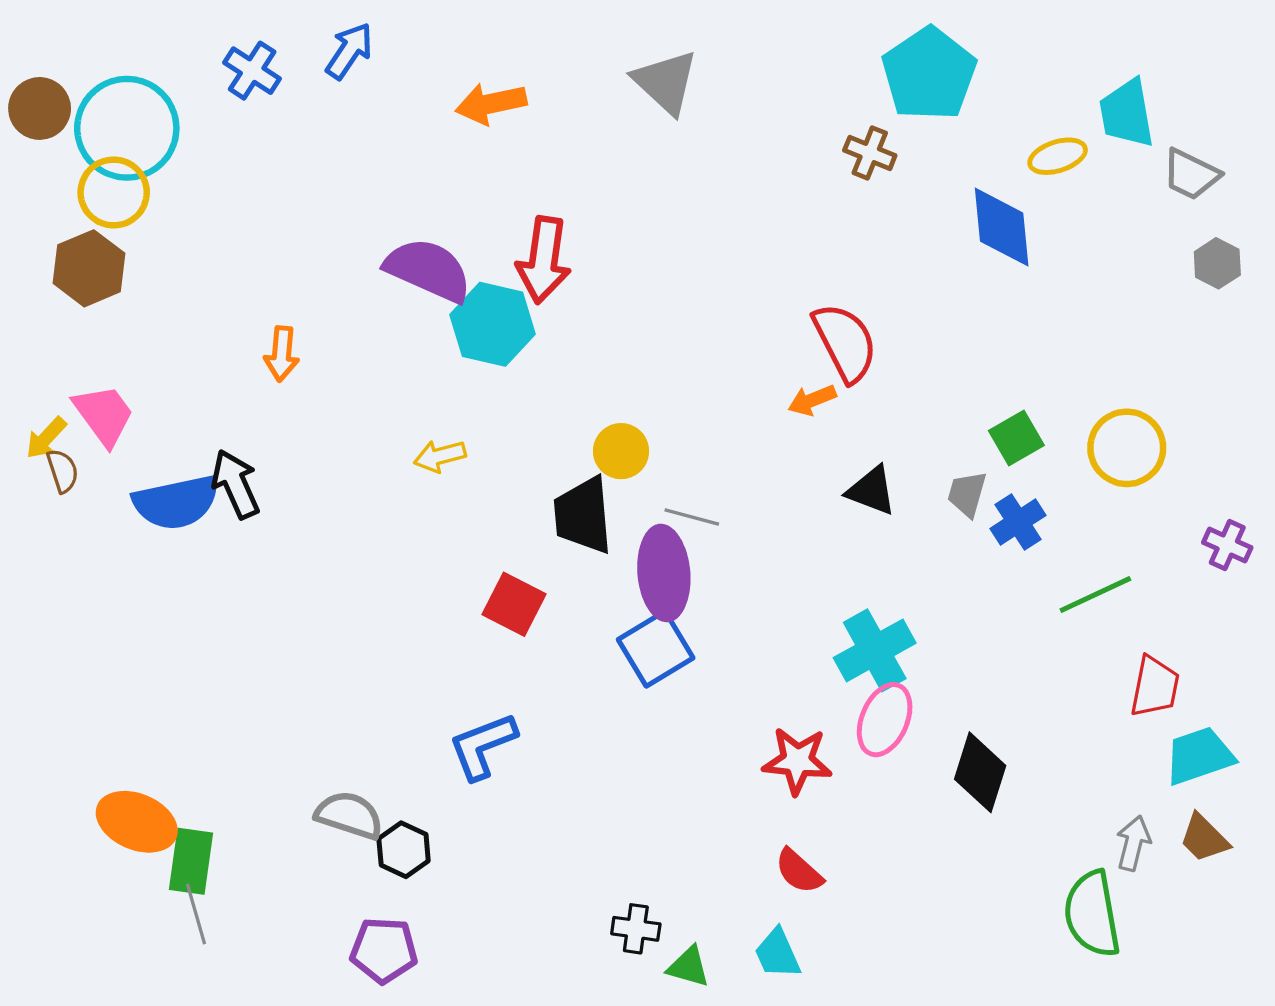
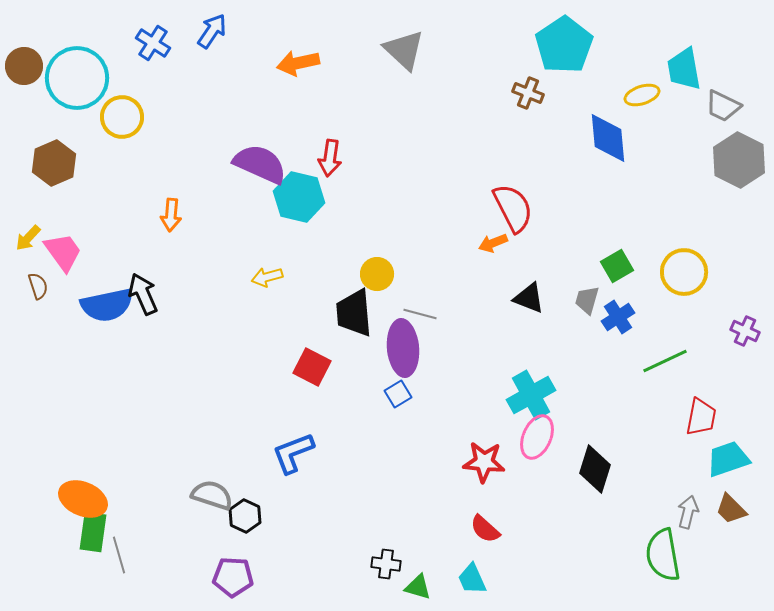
yellow circle: (114, 192) -> (122, 117), moved
red arrow: (544, 260) -> (330, 158), size x0.7
gray hexagon: (1217, 263) -> (739, 160), size x1.8
yellow arrow: (46, 438) -> (28, 238), moved
blue square: (656, 649) -> (398, 394), size x0.6
green rectangle: (191, 861) -> (93, 532), moved

